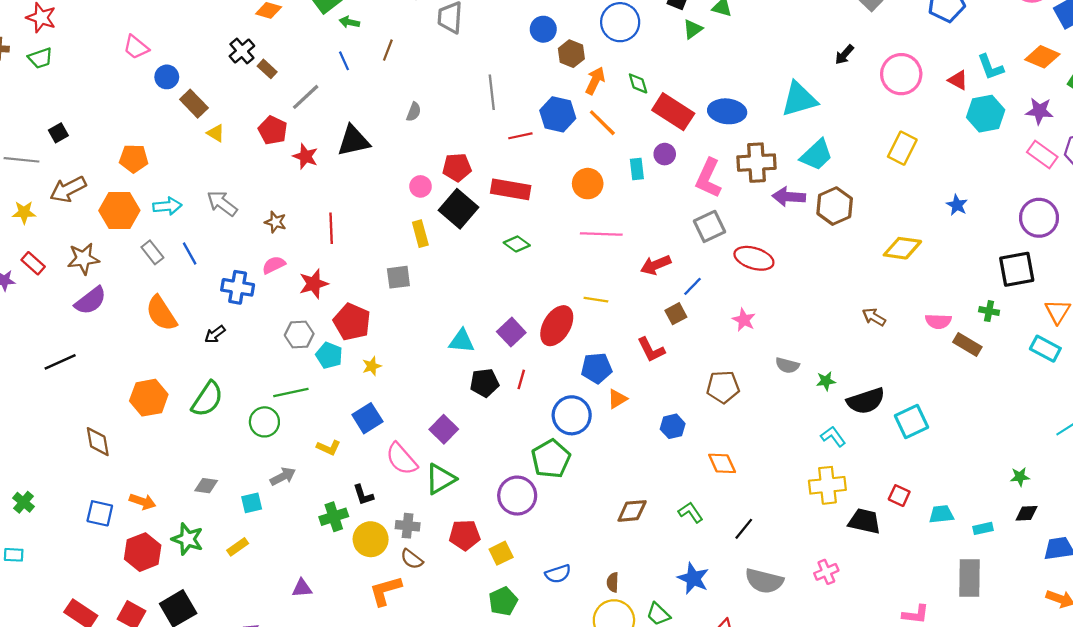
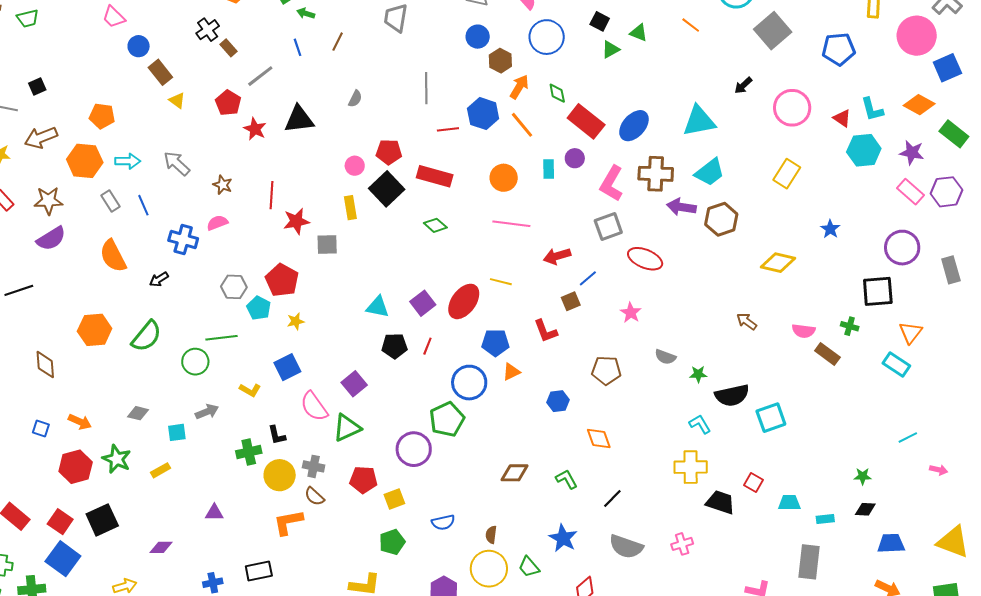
blue ellipse: (727, 111) -> (634, 126), turned -60
red star: (314, 284) -> (296, 221), moved
blue square: (100, 513) -> (41, 429), size x0.7

